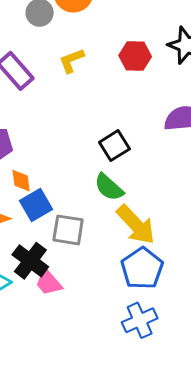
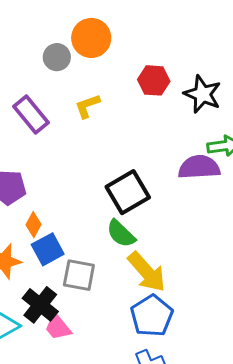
red hexagon: (135, 56) -> (154, 80), moved
black square: (114, 146) -> (128, 192), size x1.4
orange diamond: (21, 181) -> (33, 225), turned 35

